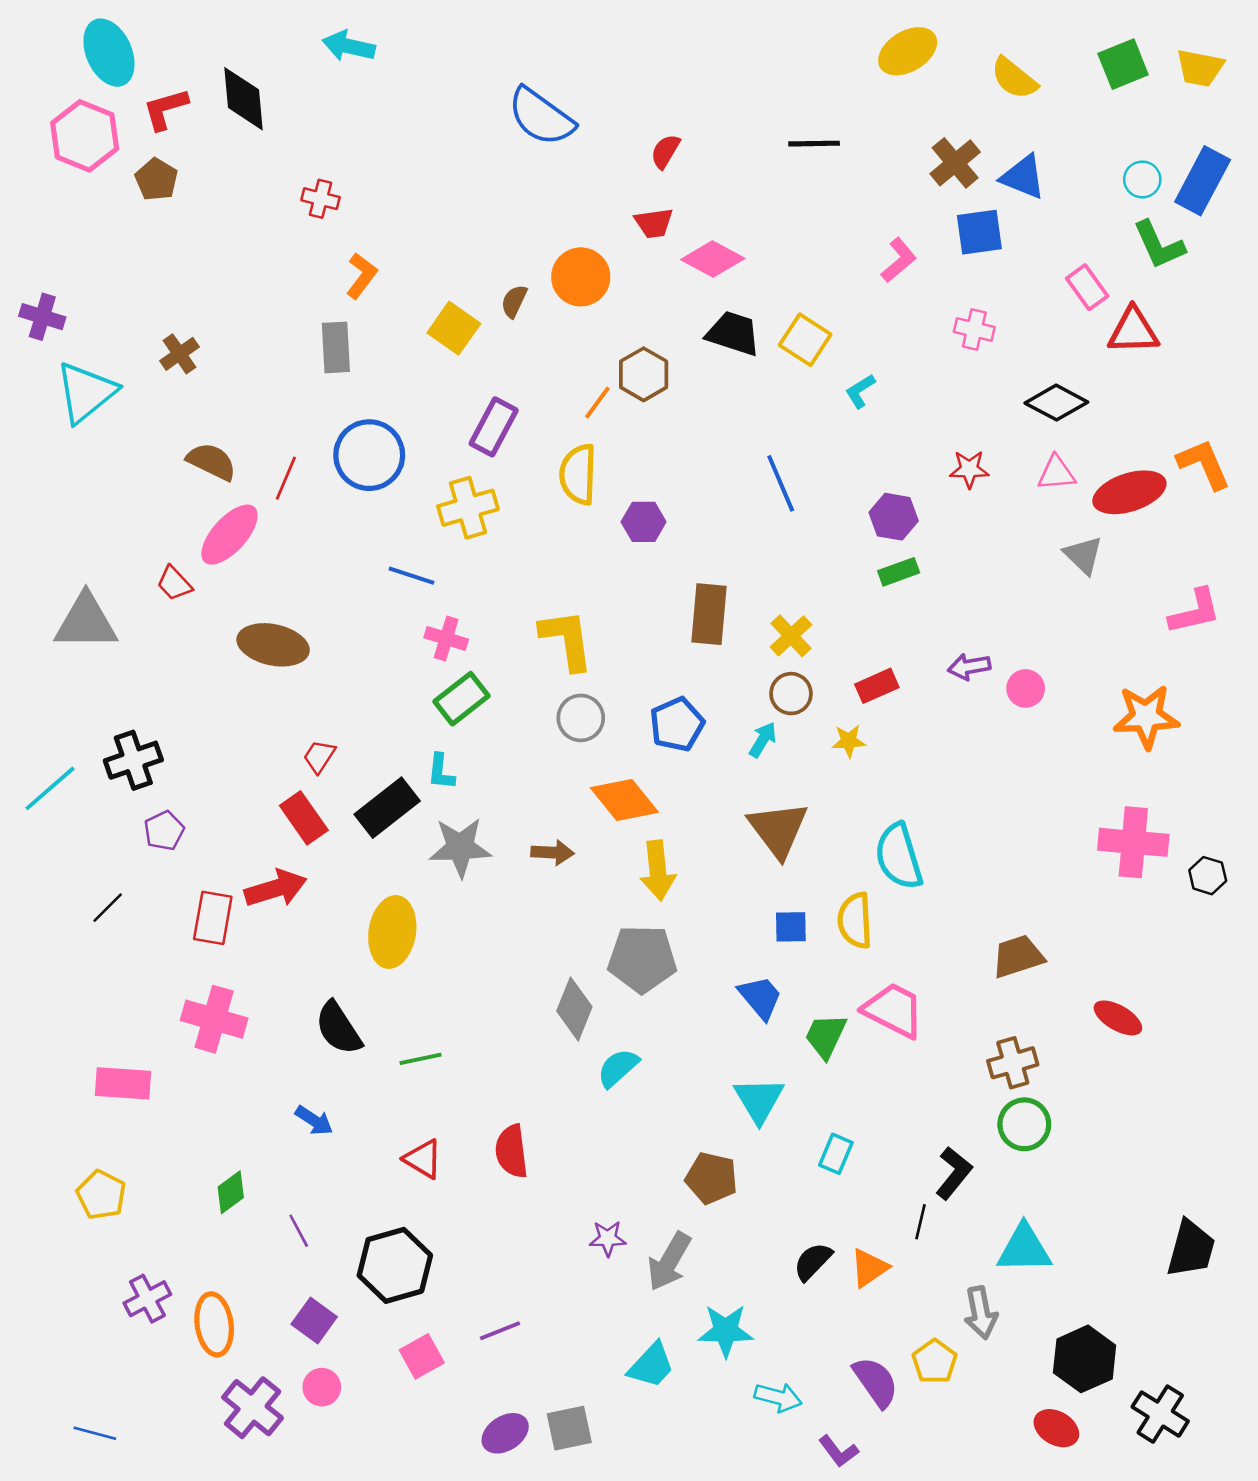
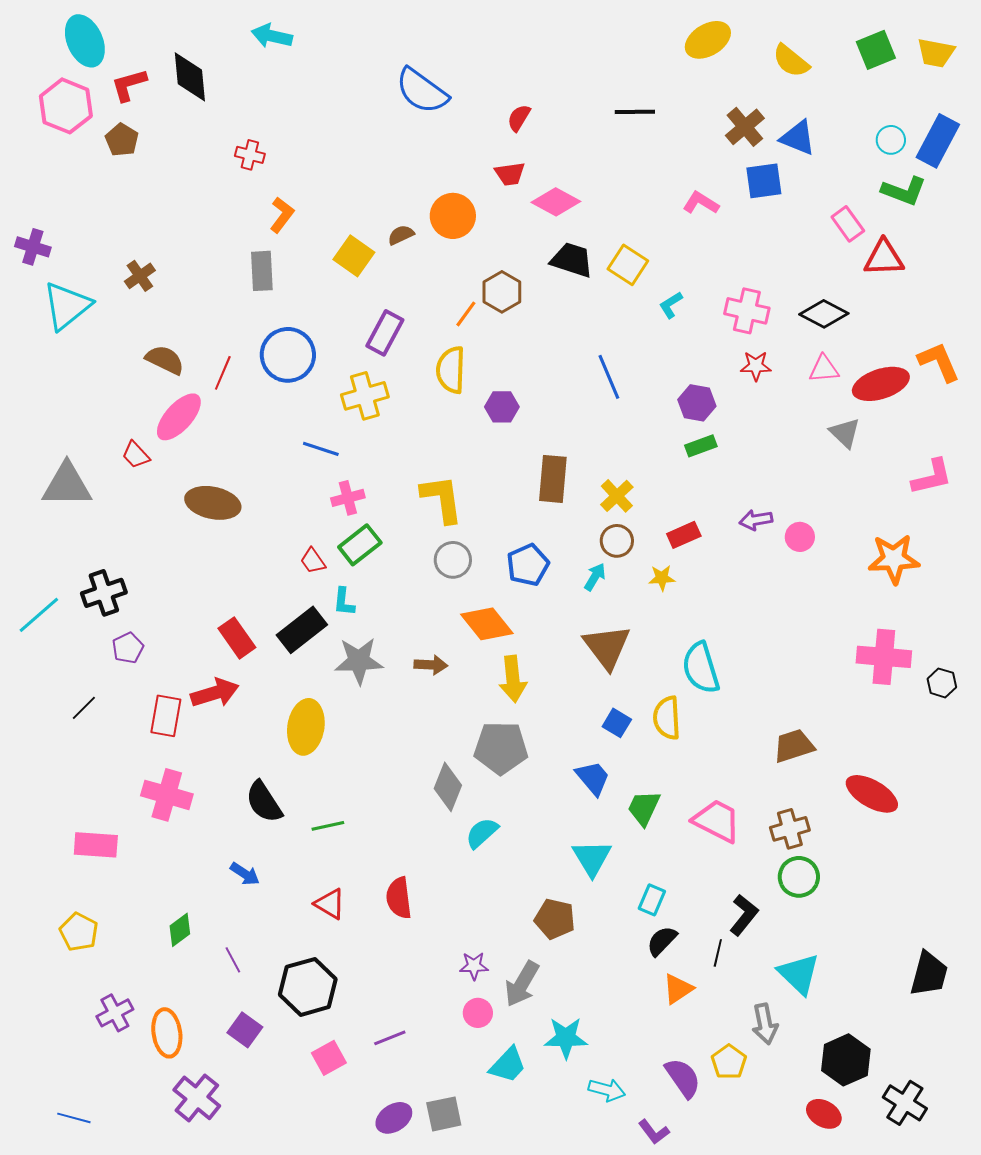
green L-shape: (1159, 245) -> (904, 191), turned -45
pink L-shape: (899, 260) -> (701, 203), turned -108
brown semicircle: (514, 301) -> (401, 235), turned 40
pink cross: (974, 329) -> (747, 311), moved, size x1.4
pink cross: (446, 638) -> (348, 498), turned -32
red trapezoid: (319, 756) -> (313, 561), moved, turned -68
blue square: (791, 927) -> (617, 723), turned 32
pink trapezoid: (894, 1010) -> (717, 821), moved
red ellipse: (1118, 1018) -> (872, 794), size x1.4
cyan triangle: (1024, 1249) -> (799, 974), turned 45
black semicircle: (813, 1261) -> (662, 941), moved
pink circle: (322, 1387) -> (478, 1013), moved

